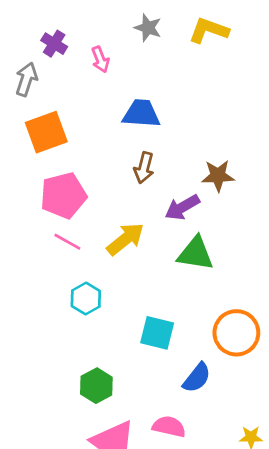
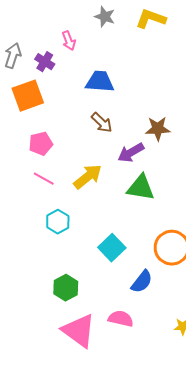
purple cross: (54, 44) -> (45, 62), moved
brown arrow: (144, 168) -> (102, 123), turned -60
pink pentagon: (63, 195) -> (41, 144), size x0.7
cyan square: (157, 333) -> (112, 248), turned 32

